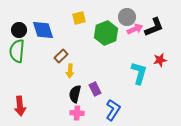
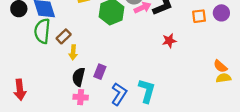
green semicircle: (17, 51) -> (42, 31), moved
cyan L-shape: (139, 73) -> (147, 91), moved
purple rectangle: (95, 89) -> (100, 72), turned 48

